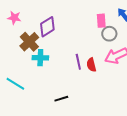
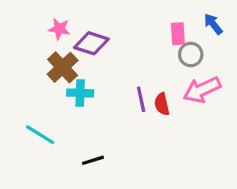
pink star: (14, 18) -> (59, 29), moved
purple diamond: (47, 27) -> (91, 43), turned 50
black line: (61, 99) -> (93, 160), moved

